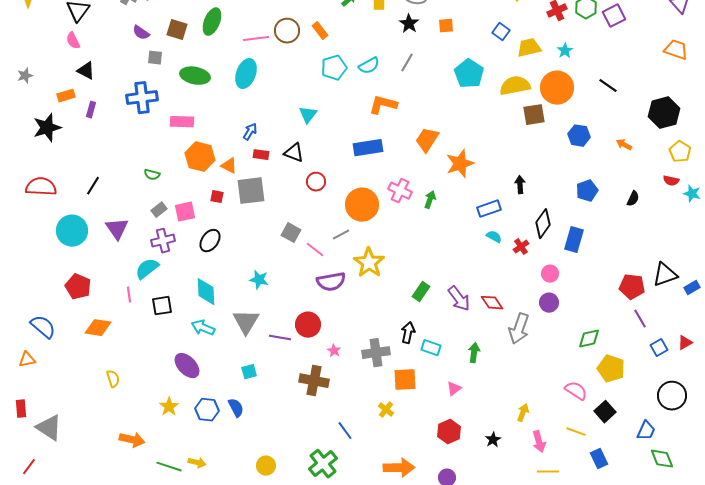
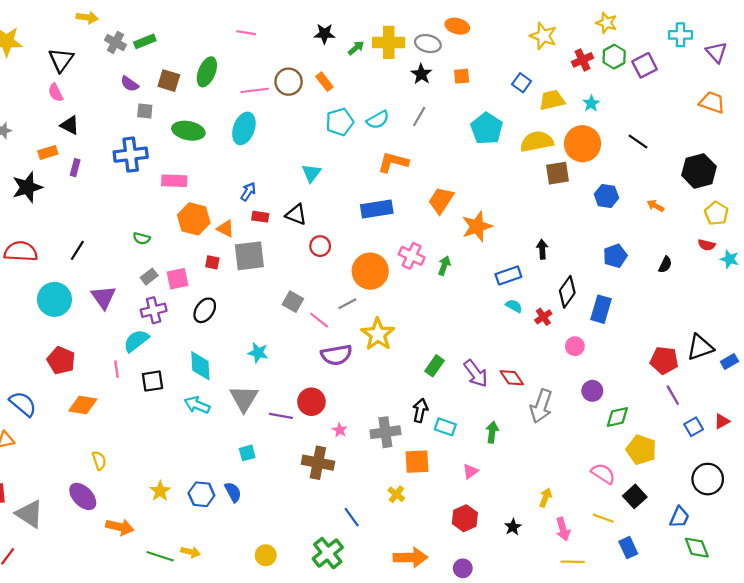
purple circle: (549, 303) -> (592, 391), moved
purple ellipse: (187, 366) -> (83, 496), moved

